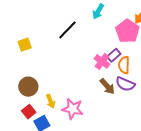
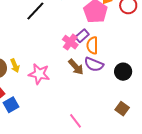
yellow arrow: (51, 101) -> (15, 66), moved
pink star: (73, 109) -> (39, 74), moved

